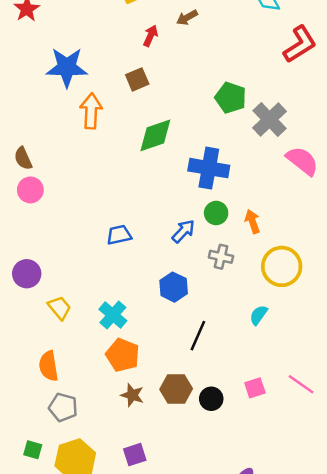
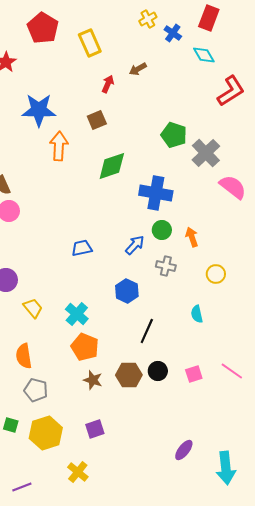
yellow circle: (282, 266) -> (216, 274), size x0.6
cyan semicircle: (259, 315) -> (197, 314), turned -48
black circle: (211, 399) -> (158, 371), moved

